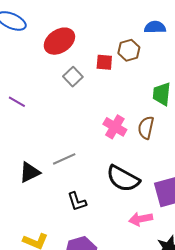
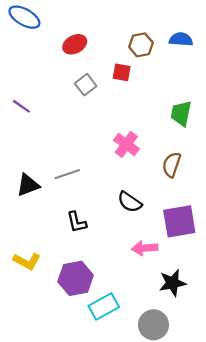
red ellipse: (59, 41) -> (75, 44), size x0.7
brown hexagon: (129, 50) -> (141, 45), moved
brown semicircle: (146, 128) -> (172, 165), moved
black semicircle: (123, 179) -> (130, 202), size x0.7

